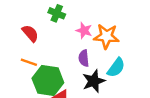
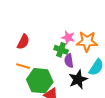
green cross: (57, 13) -> (61, 50), moved
red semicircle: (30, 33) -> (23, 42), turned 70

